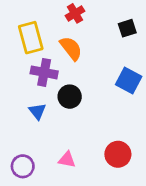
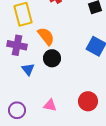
orange semicircle: (71, 48) -> (46, 36), moved
purple cross: (44, 72) -> (17, 45), moved

